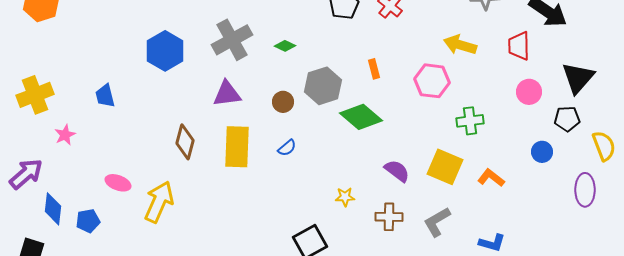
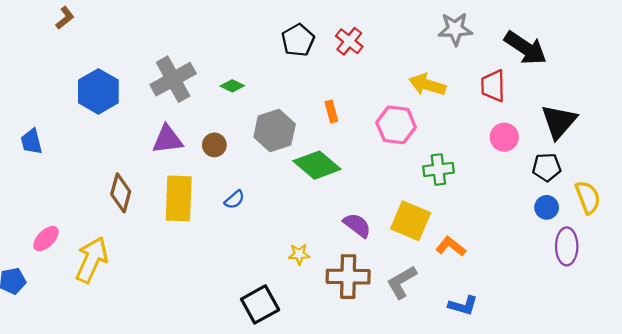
brown circle: (283, 102) -> (214, 145), moved
blue circle: (542, 152) -> (547, 207), moved
orange L-shape: (491, 178) -> (451, 246), moved
pink ellipse: (118, 183) -> (46, 239), turned -65
brown cross: (389, 217) -> (348, 277), size x1.4

